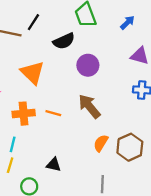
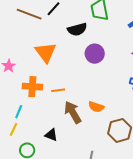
brown arrow: (89, 106) -> (73, 112), moved
orange line: (53, 113) -> (58, 90), turned -32
orange semicircle: (101, 143) -> (96, 107), moved, turned -112

